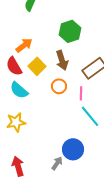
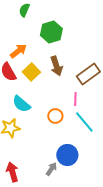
green hexagon: (70, 31) -> (51, 32), moved
orange circle: (59, 86) -> (55, 116), moved
cyan semicircle: (19, 90) -> (21, 104), moved

